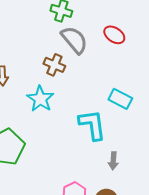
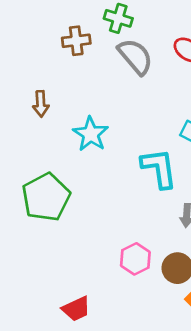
brown cross: (54, 65) -> (76, 41), moved, turned -30

